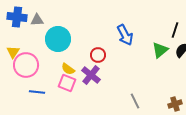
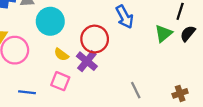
red circle: (98, 55) -> (95, 39), size x1.6
pink square: (67, 83) -> (60, 81), moved
blue line: (37, 92) -> (27, 92), moved

